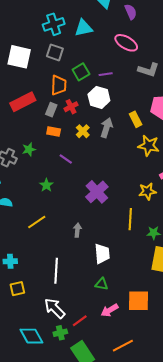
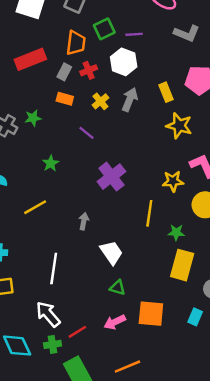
purple line: (66, 159) -> (87, 133), moved
white trapezoid: (102, 254) -> (111, 252), turned -35
green triangle: (102, 284) -> (117, 288), moved

